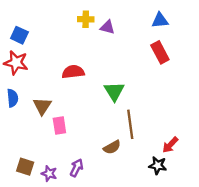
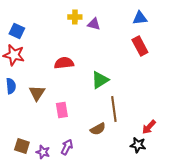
green triangle: (114, 91) -> (100, 80), turned 30
pink rectangle: (59, 125) -> (62, 110), moved

